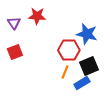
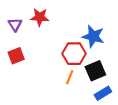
blue rectangle: (82, 83) -> (103, 93), moved

